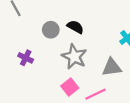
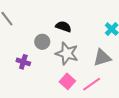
gray circle: (51, 30) -> (42, 42), moved

